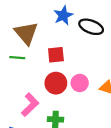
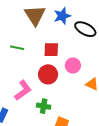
brown triangle: (26, 33) -> (35, 15), moved
pink circle: (80, 83) -> (73, 66), moved

